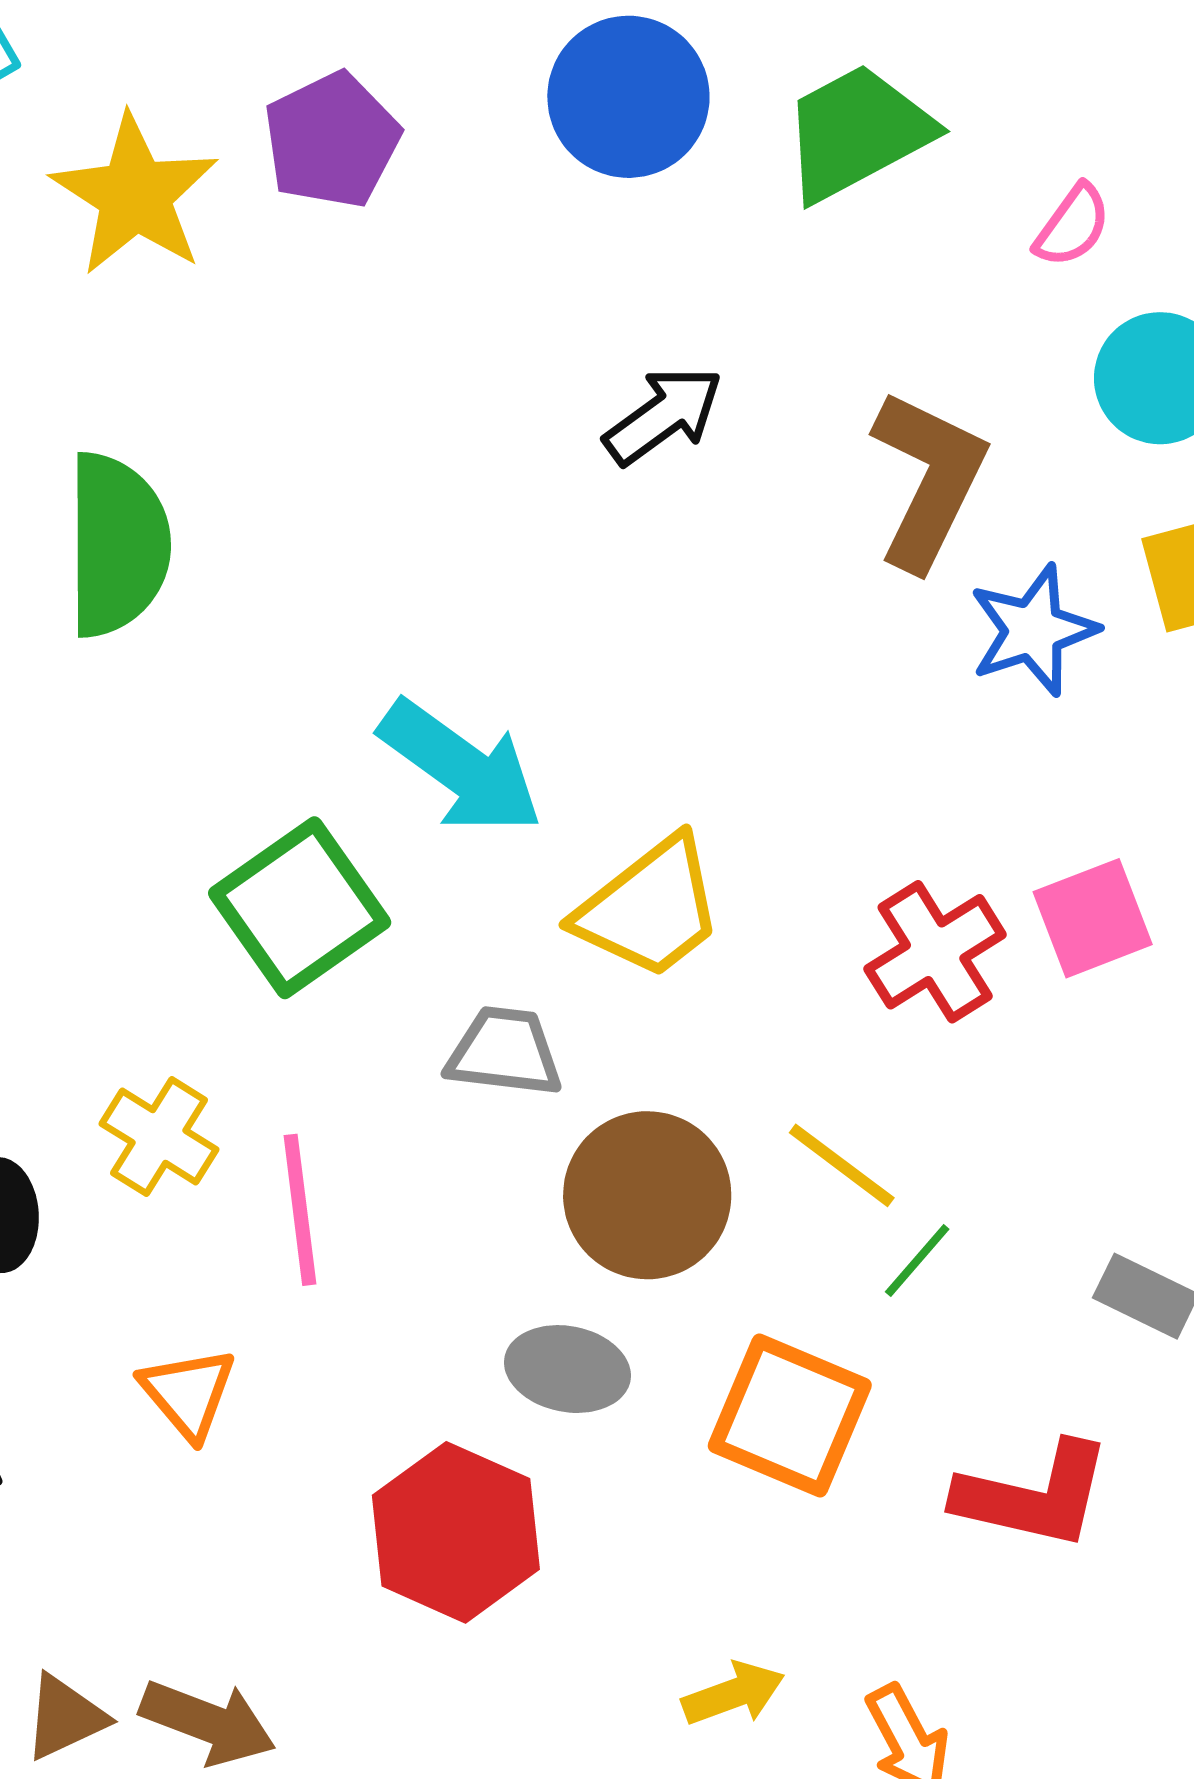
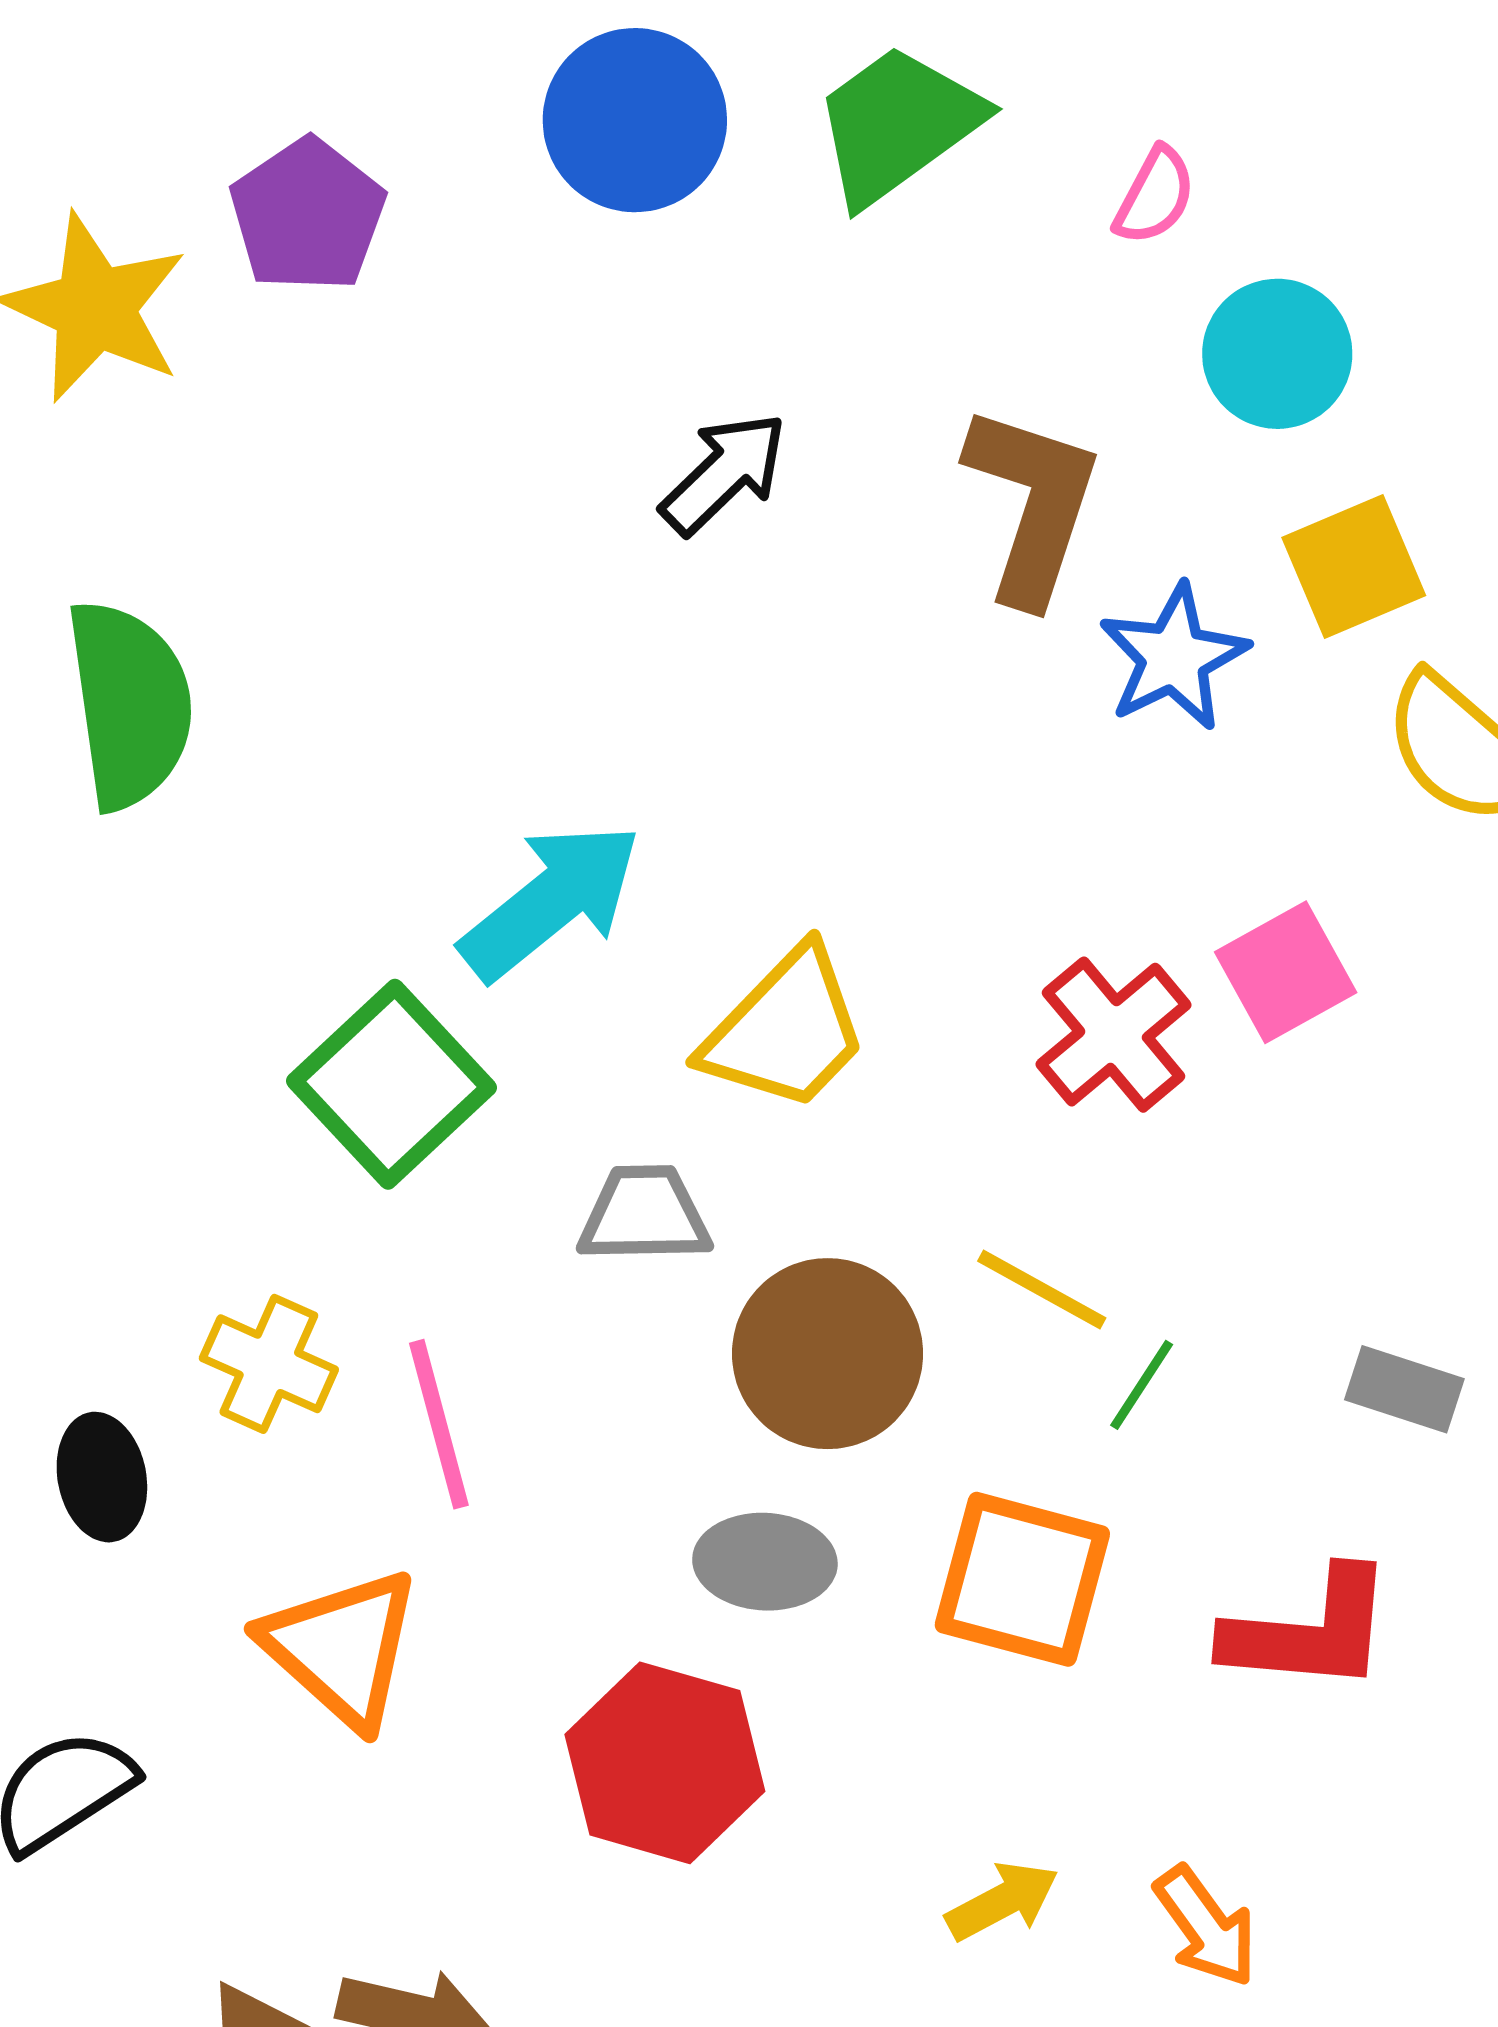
cyan arrow: (461, 767) -> (551, 901), turned -67
orange triangle: (188, 1393) -> (342, 1648), size x1.5

